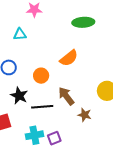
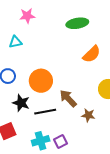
orange semicircle: (69, 58) -> (92, 54), moved
orange circle: (41, 76) -> (41, 81), size x1.5

